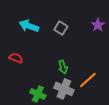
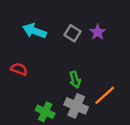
purple star: (98, 25) -> (98, 32), moved

